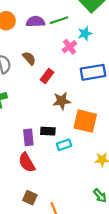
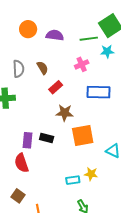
green line: (59, 20) -> (89, 39), moved
cyan star: (85, 34) -> (107, 51), moved
orange square: (85, 121) -> (83, 136), turned -35
cyan rectangle: (64, 145) -> (73, 180), moved

